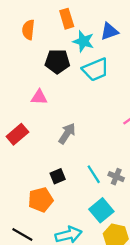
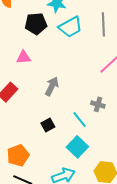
gray cross: (116, 177) -> (98, 104), moved
orange pentagon: (41, 200) -> (18, 155), moved
cyan square: (101, 210) -> (77, 147), moved

